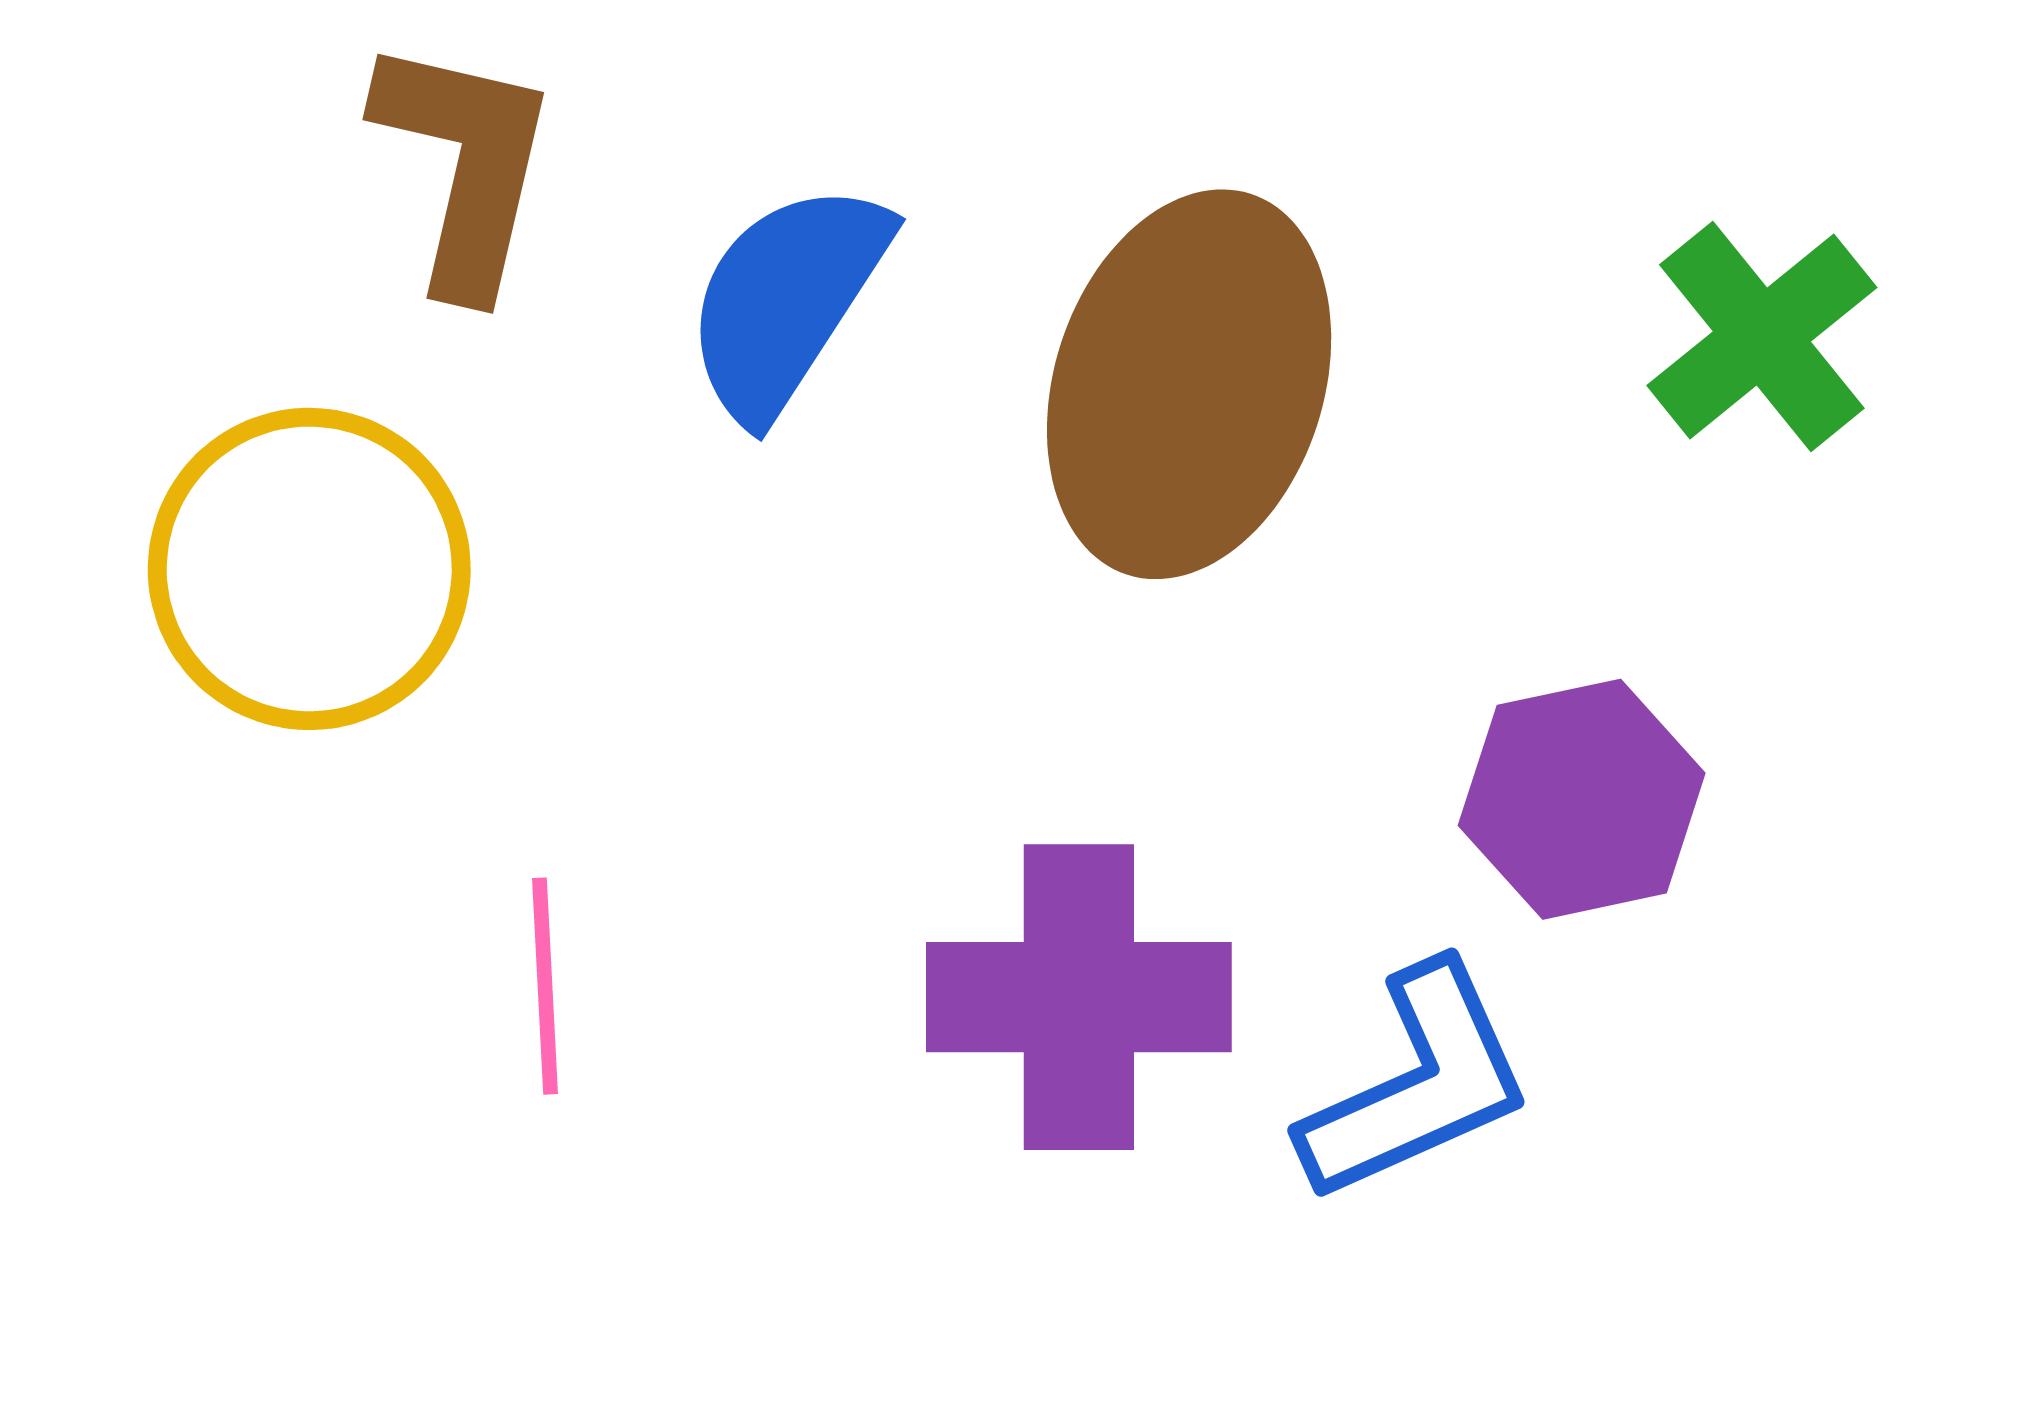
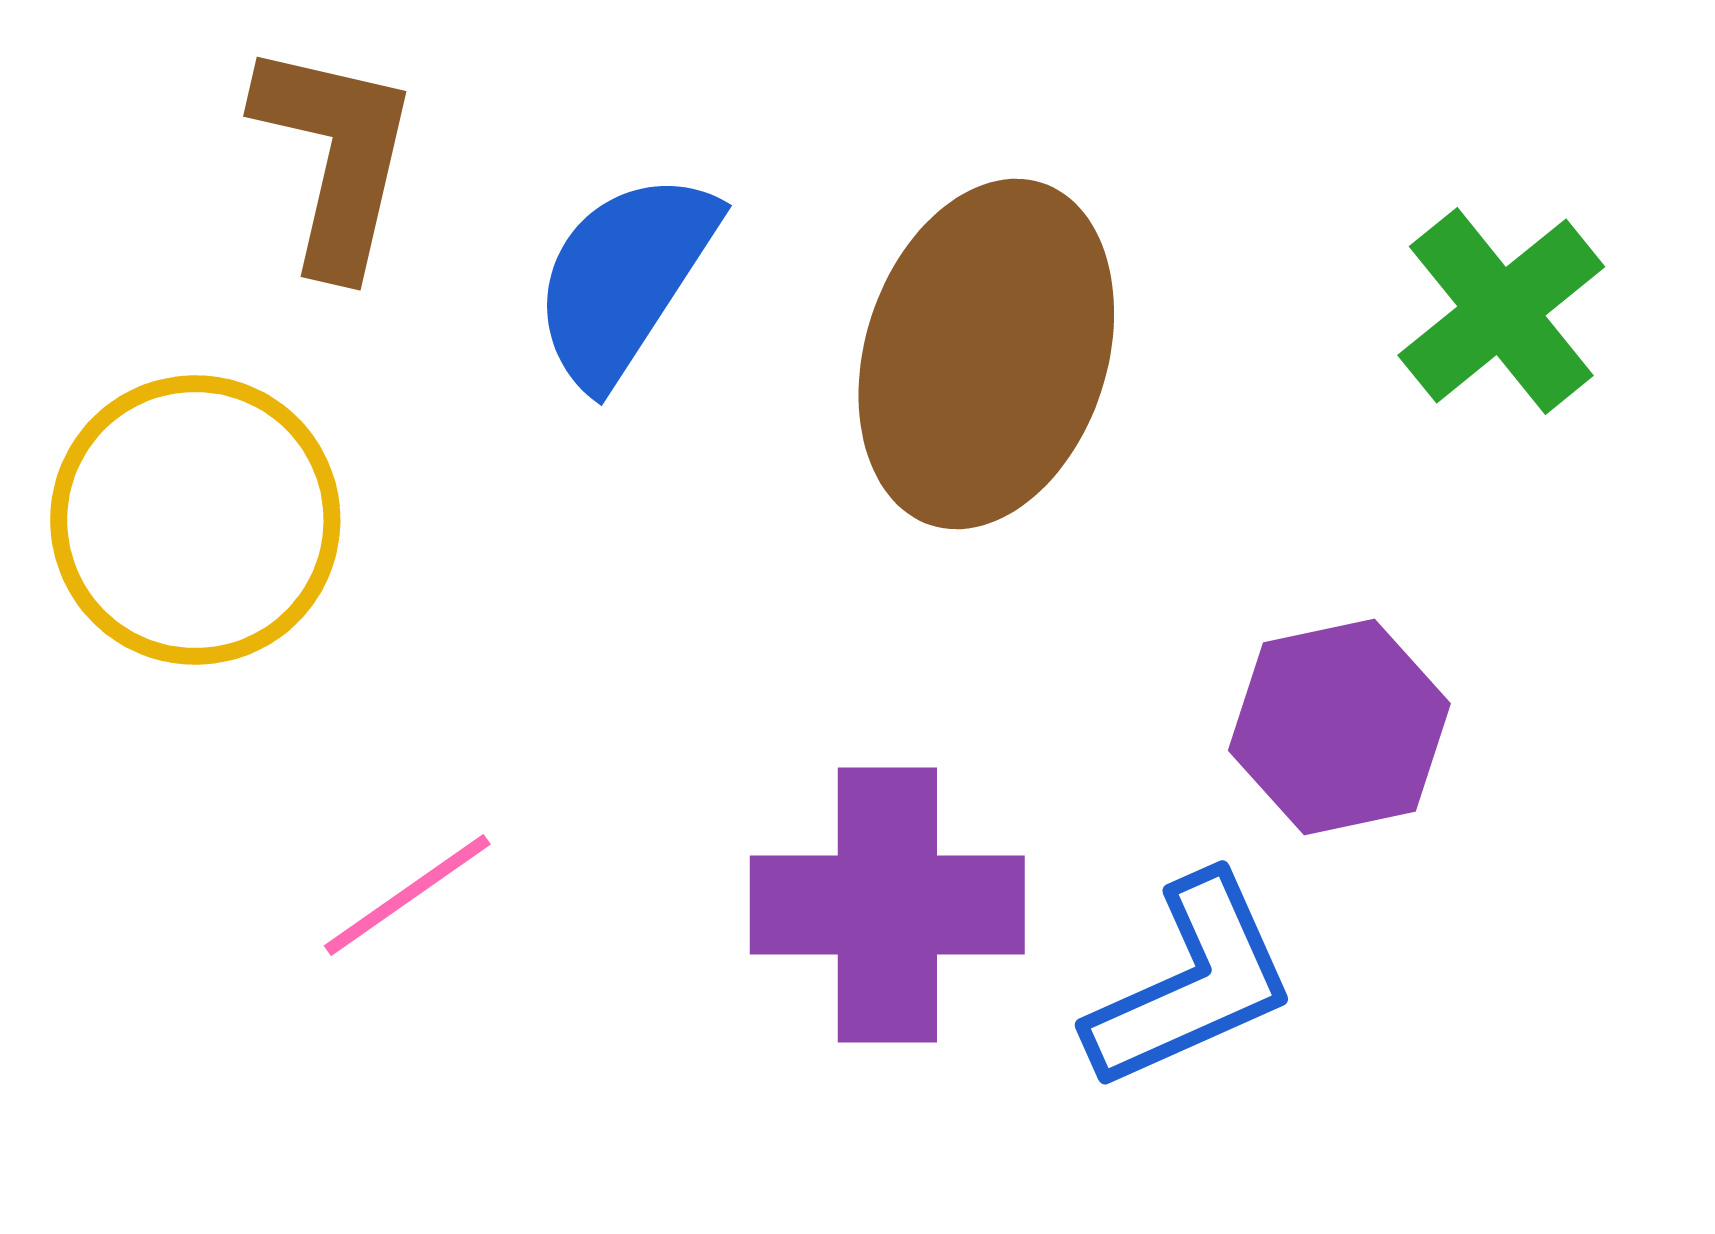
pink line: (545, 986) -> (407, 895), turned 58

